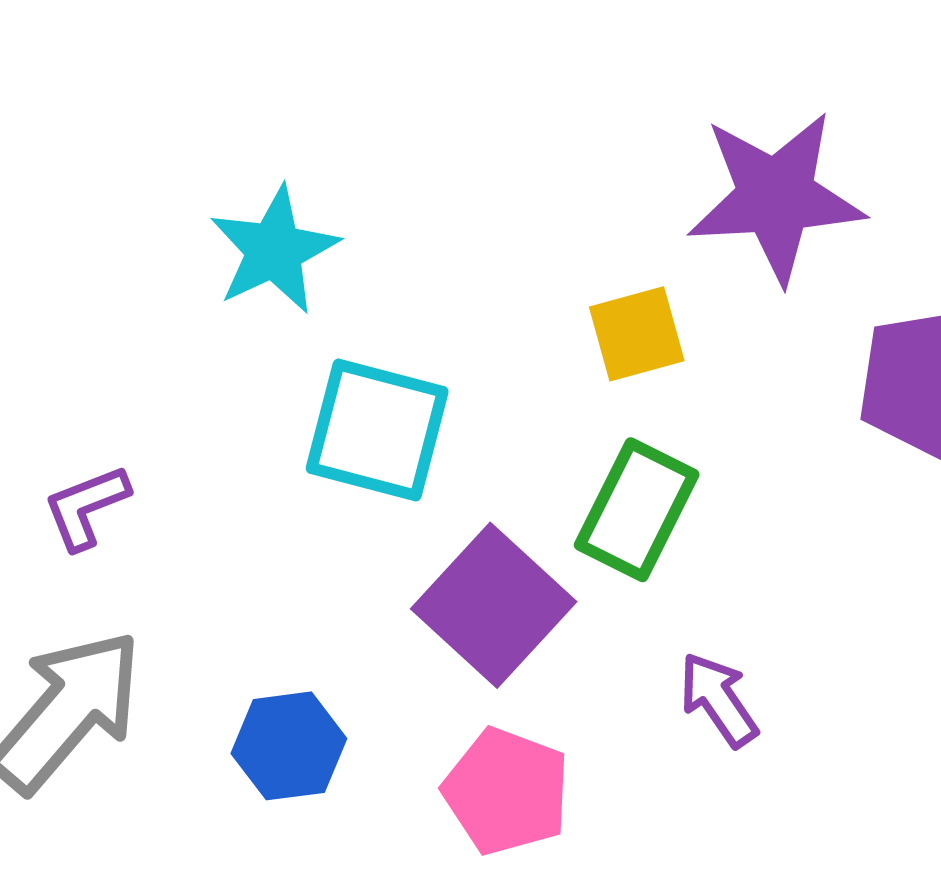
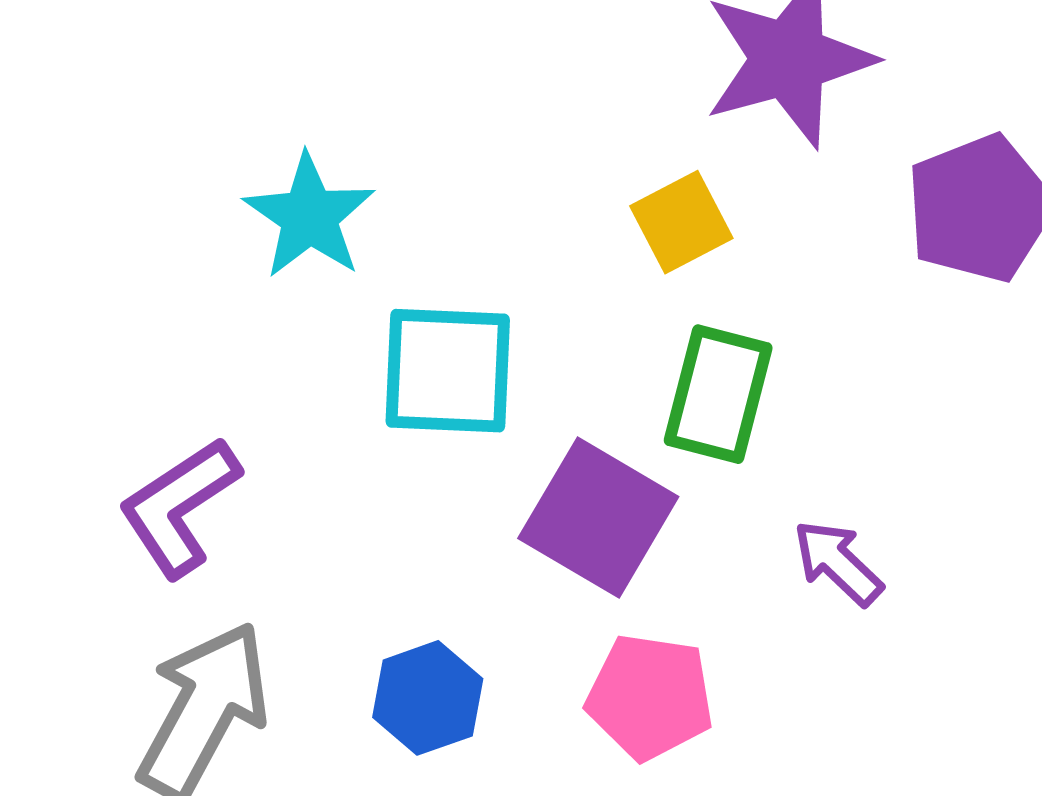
purple L-shape: (86, 507) -> (179, 507), size x1.5

